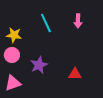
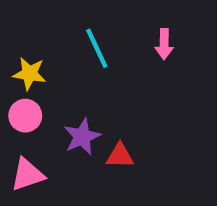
red triangle: (75, 74) -> (120, 156), moved

